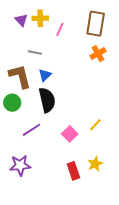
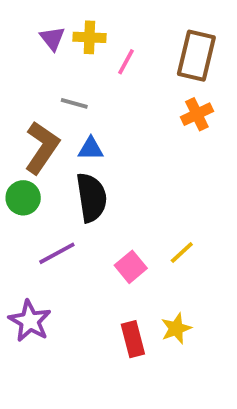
blue triangle: (45, 75) -> (91, 149), turned 40
brown L-shape: (20, 76) -> (42, 148), turned 44
purple star: (20, 165) -> (30, 321), turned 30

